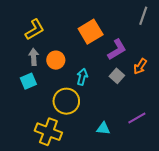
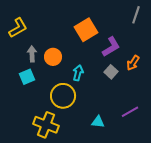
yellow L-shape: (35, 29) -> (18, 28), moved

